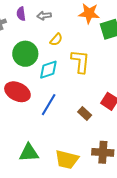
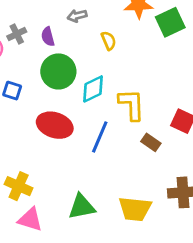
purple semicircle: (21, 14) -> (48, 37), moved
yellow semicircle: (56, 40) -> (109, 41), moved, turned -56
yellow L-shape: (80, 61) -> (132, 105), moved

